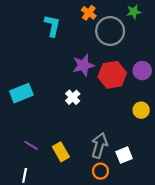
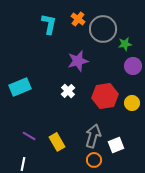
green star: (134, 12) -> (125, 44), moved
orange cross: (89, 13) -> (78, 19), moved
red hexagon: (112, 75) -> (105, 96), moved

